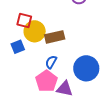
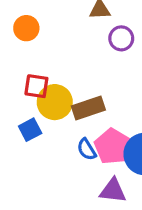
blue semicircle: (51, 62) -> (87, 149), turned -56
pink pentagon: (46, 81) -> (113, 146), moved

